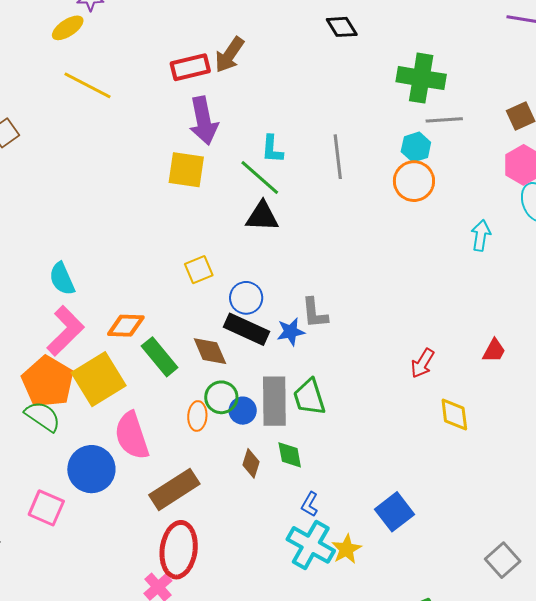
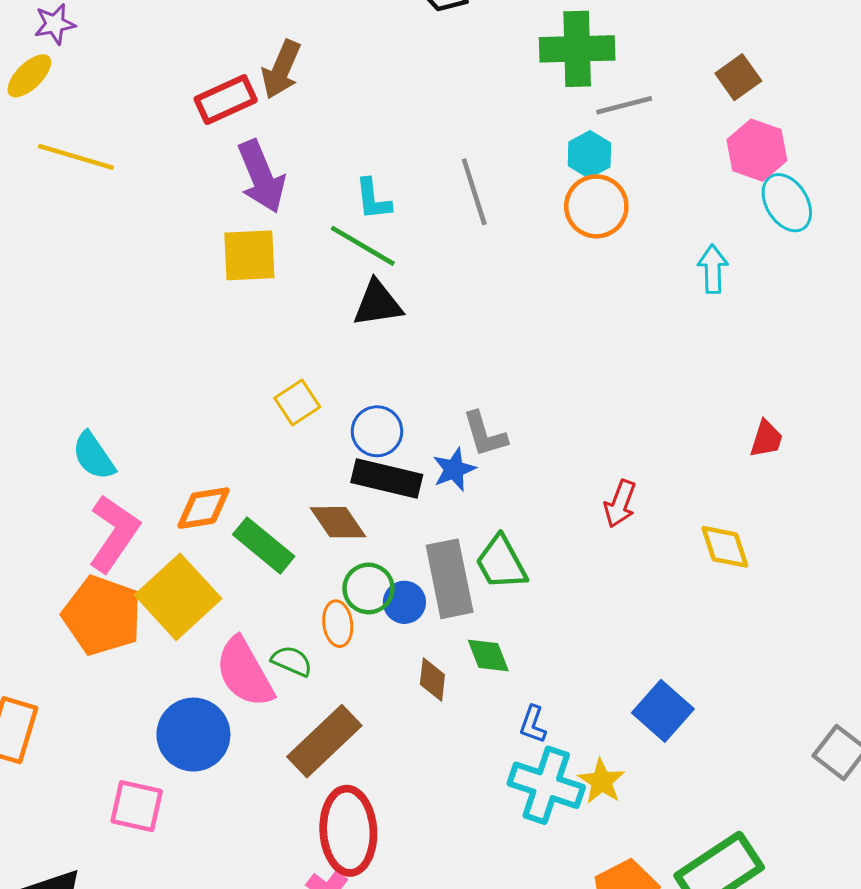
red arrow: (422, 363) -> (620, 504), moved
green semicircle: (43, 416) -> (292, 661), moved, size x0.7

